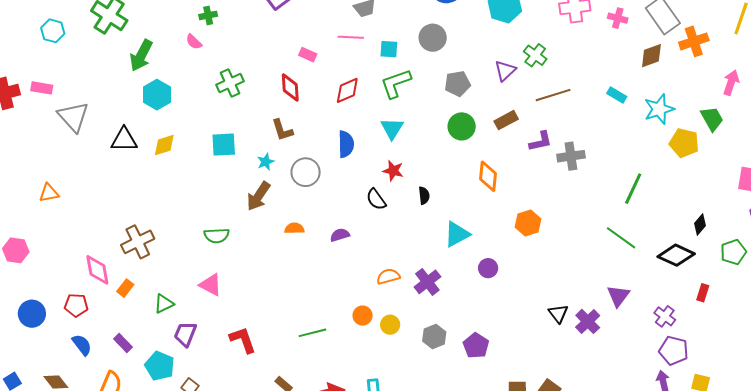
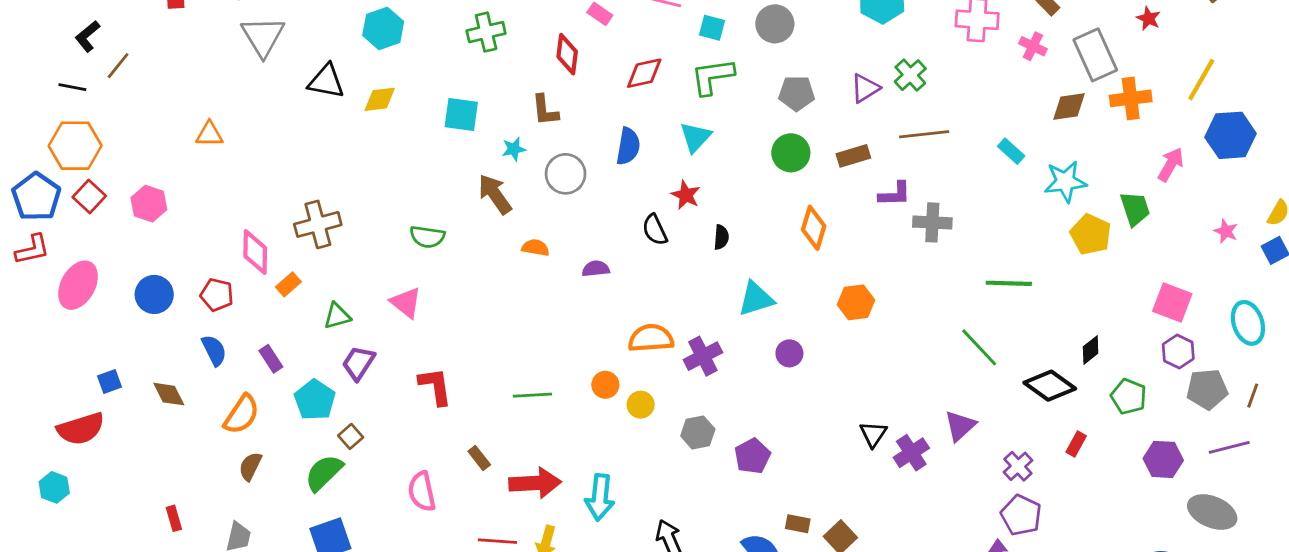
green line: (633, 189) -> (1009, 283), turned 56
brown arrow: (258, 196) -> (495, 194), turned 100
green pentagon: (733, 252) -> (1129, 396), turned 30
orange semicircle: (388, 276) -> (651, 338), size x1.4

